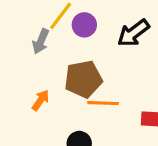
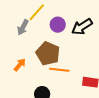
purple circle: (84, 25) -> (58, 25), moved
brown pentagon: (83, 79) -> (48, 53), turned 30

